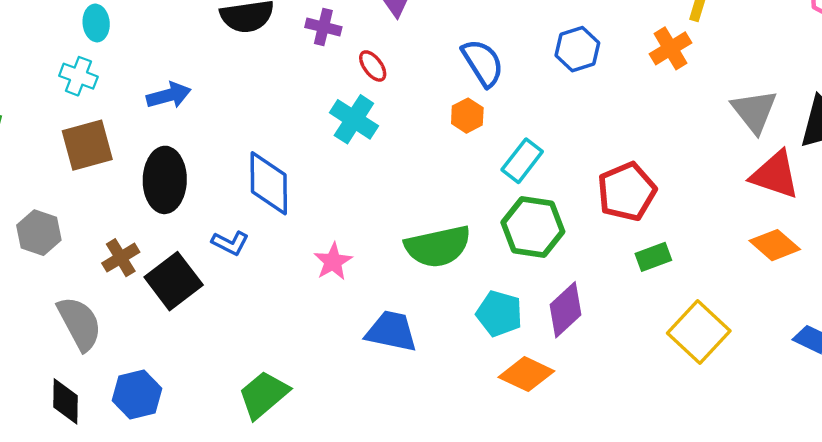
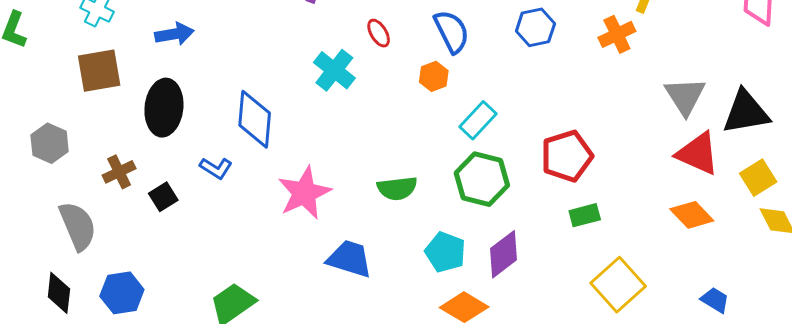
red ellipse: (373, 66) -> (379, 33), moved
green semicircle: (438, 246) -> (397, 188), size x0.7
pink star: (333, 262) -> (304, 193), size x1.6
black square: (174, 281) -> (163, 197), size x0.6

